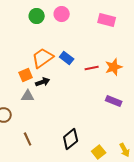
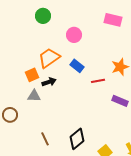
pink circle: (62, 14) -> (74, 35), moved
blue rectangle: (67, 58) -> (77, 66), moved
red line: (92, 68) -> (98, 81), moved
brown line: (28, 139) -> (45, 139), moved

